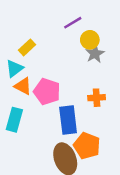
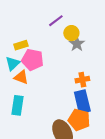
yellow rectangle: (27, 47) -> (21, 45), turned 32
pink pentagon: (47, 92) -> (33, 60), moved
blue rectangle: (68, 120) -> (82, 102), moved

